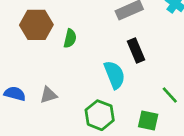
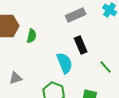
green line: (170, 95) -> (106, 67), moved

